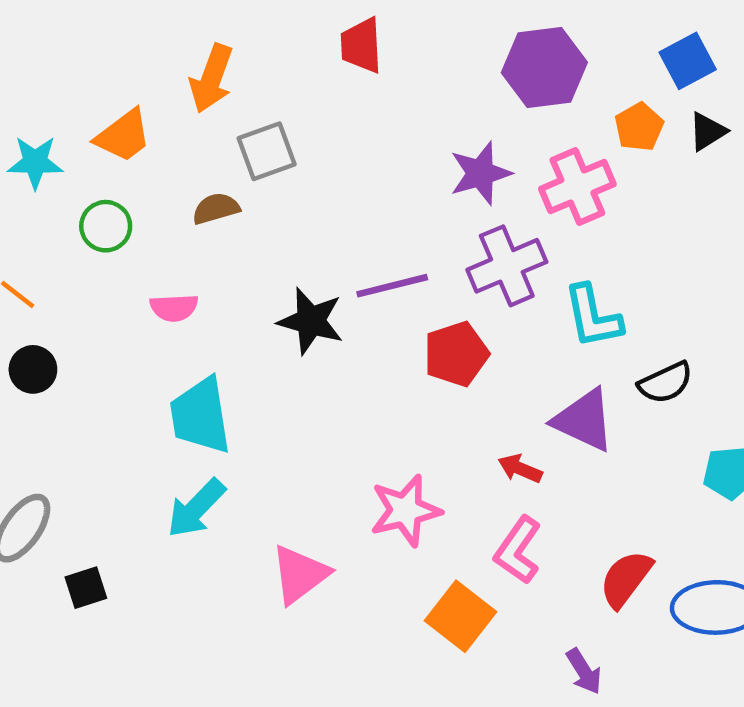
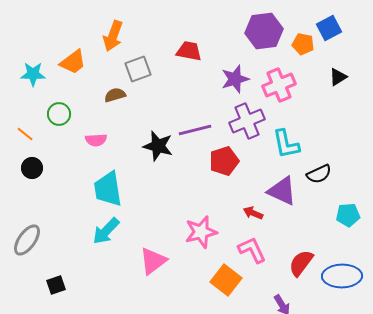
red trapezoid: (361, 45) -> (189, 51), moved, turned 104
orange pentagon: (639, 127) -> (303, 44), moved, turned -30
black triangle: (707, 131) -> (338, 77), moved
green circle: (106, 226) -> (59, 114), moved
pink L-shape: (518, 550) -> (252, 250), turned 120
black square: (86, 588) -> (56, 285), moved

